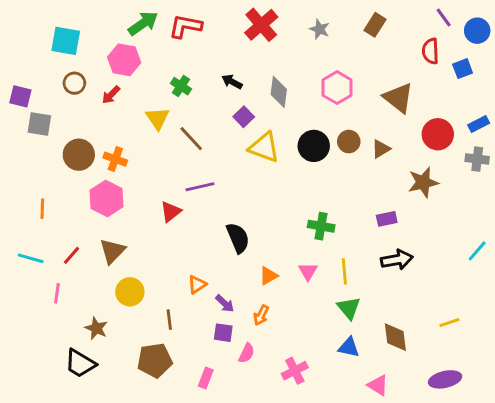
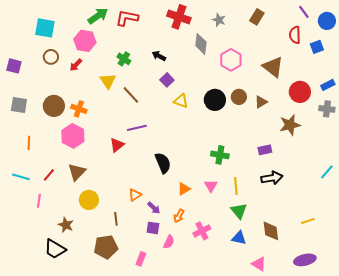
red cross: (261, 25) -> (179, 17), turned -30
gray diamond: (279, 92) -> (201, 44), moved
gray square: (39, 124) -> (19, 105), moved
yellow triangle: (264, 147) -> (181, 101), size x0.7
pink cross: (295, 371) -> (202, 231), moved

